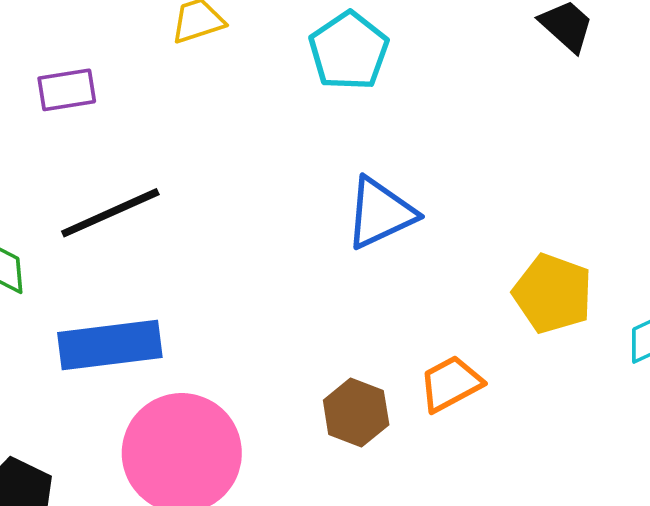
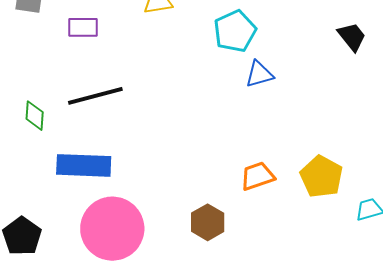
blue triangle: (380, 213) -> (259, 74), moved, size x0.7
orange trapezoid: (451, 384) -> (257, 176), moved

